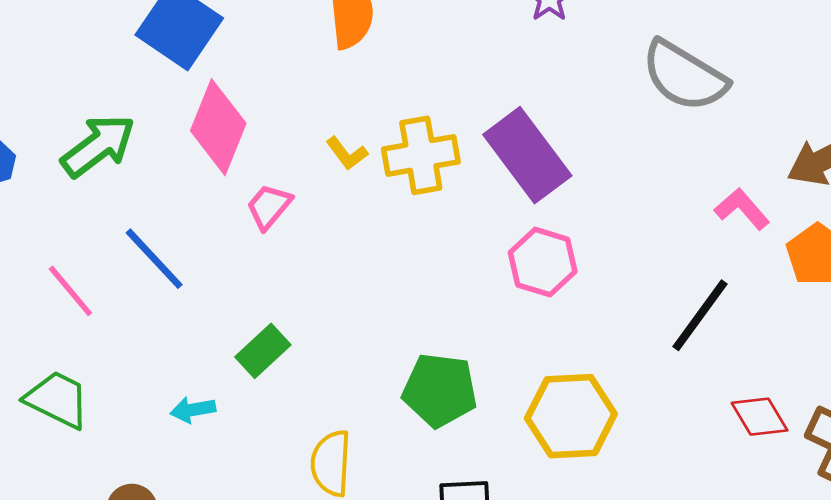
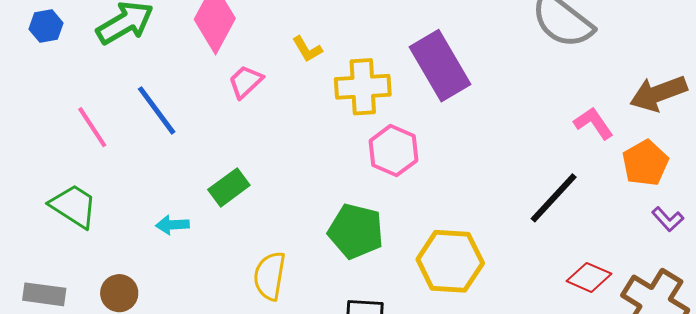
yellow cross: (421, 155) -> (363, 87), moved
pink hexagon: (543, 262) -> (394, 151), moved
red diamond: (760, 417) -> (589, 277), turned -42

